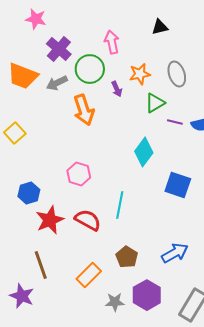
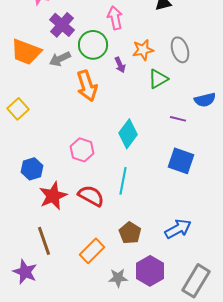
purple line: (175, 122) -> (178, 119), moved
cyan diamond: (144, 152) -> (128, 134), moved

